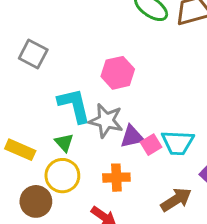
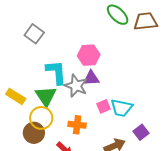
purple triangle: (132, 137) -> (91, 78), moved
green triangle: (64, 143) -> (46, 96), size x1.6
brown circle: (36, 201) -> (34, 133), moved

